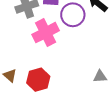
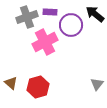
gray triangle: (100, 77) -> (97, 84), turned -48

